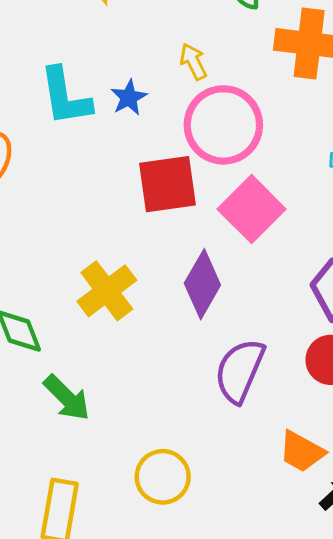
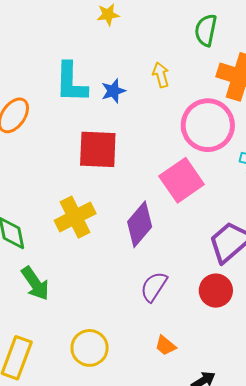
pink circle: (223, 125) -> (208, 125), moved
red square: (168, 184) -> (98, 149), moved
purple semicircle: (240, 371) -> (154, 287), size x0.7
orange trapezoid: (302, 452) -> (165, 346), moved, size x0.7

